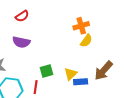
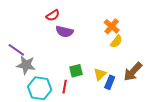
orange cross: (81, 26) -> (112, 26), turned -35
purple semicircle: (21, 42) -> (65, 32), moved
blue rectangle: (81, 82) -> (110, 82), turned -64

